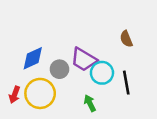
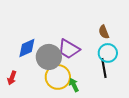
gray circle: (59, 69) -> (49, 57), size x1.6
cyan circle: (102, 73) -> (108, 53), moved
yellow circle: (40, 93) -> (58, 77), moved

